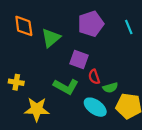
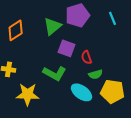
orange diamond: (24, 26) -> (16, 30), moved, turned 65
green triangle: (51, 38) -> (53, 26), moved
red semicircle: (94, 77) -> (87, 57), moved

